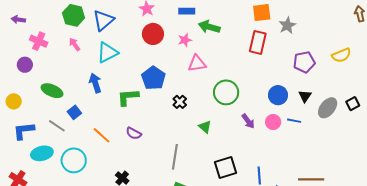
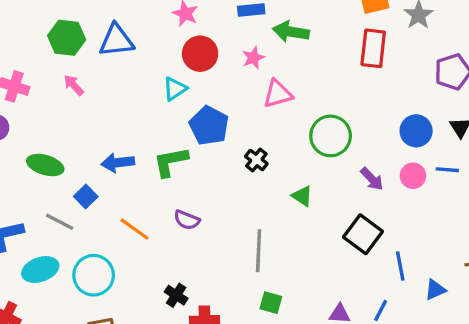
blue triangle: (103, 20) -> (116, 40), turned 40
cyan triangle: (107, 52) -> (175, 89), moved, size x0.7
blue arrow: (95, 83) -> (118, 163), moved, turned -72
black square: (226, 167) -> (363, 234), moved, turned -30

